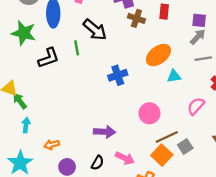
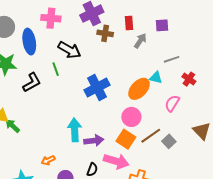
gray arrow: (198, 37) -> (140, 41), moved
orange ellipse: (158, 55) -> (139, 89), moved
blue cross: (118, 75) -> (97, 87), size x1.4
cyan triangle: (174, 76) -> (156, 78), moved, turned 32
cyan arrow: (26, 125) -> (75, 130), moved, size x1.6
orange square: (162, 155) -> (126, 139), moved
pink arrow: (125, 158) -> (116, 161), size x1.4

